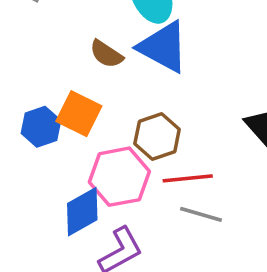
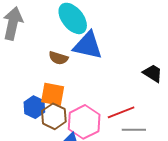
brown hexagon: (157, 136) -> (54, 116), moved

